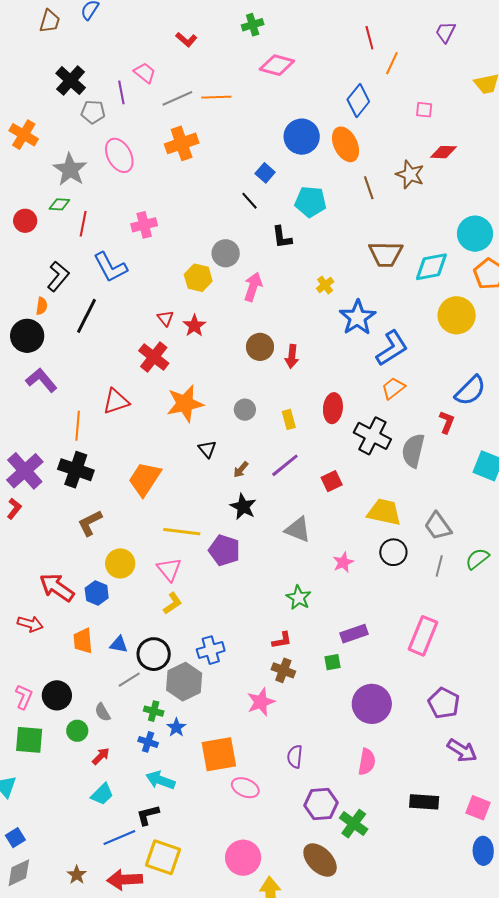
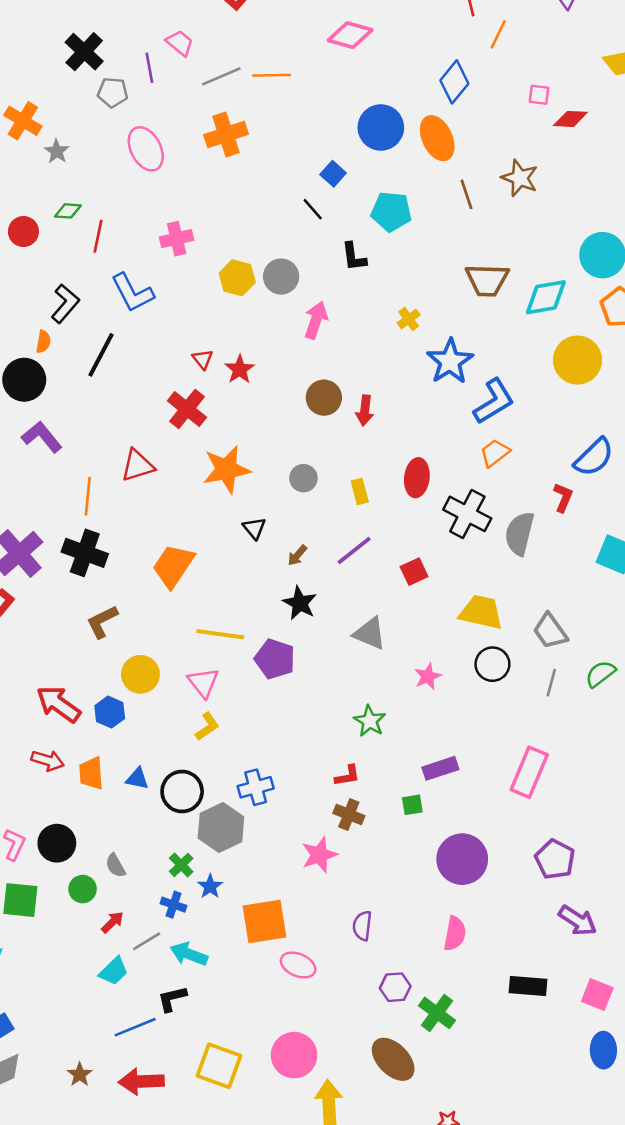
red diamond: (443, 152) -> (570, 119), moved
gray star: (70, 170) -> (57, 151), moved, size x0.6
yellow hexagon: (198, 278) -> (237, 278), moved
red arrow: (30, 624) -> (48, 760), moved
gray line: (129, 680) -> (147, 941), moved
green cross: (154, 711) -> (181, 865), turned 30
purple hexagon: (321, 804) -> (395, 987), size x0.7
yellow square: (163, 857) -> (219, 1066), moved

